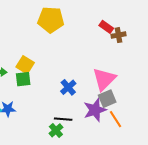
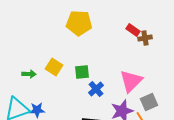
green square: (23, 79) -> (82, 72), moved
gray square: (107, 99) -> (149, 102), moved

